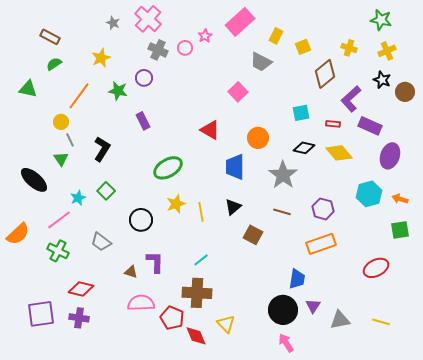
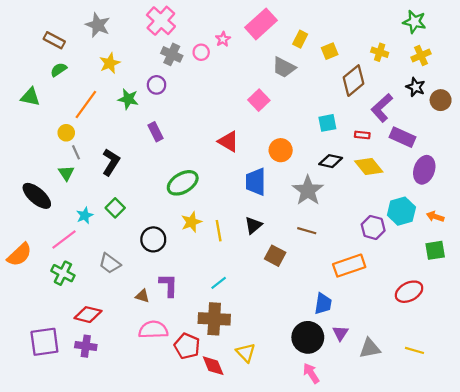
gray star: (113, 23) -> (98, 25), moved, size x1.6
purple hexagon: (323, 209) -> (373, 227), moved

